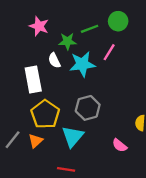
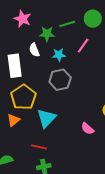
cyan star: (82, 64) -> (59, 55), size x0.6
gray hexagon: (88, 108) -> (60, 80), moved

